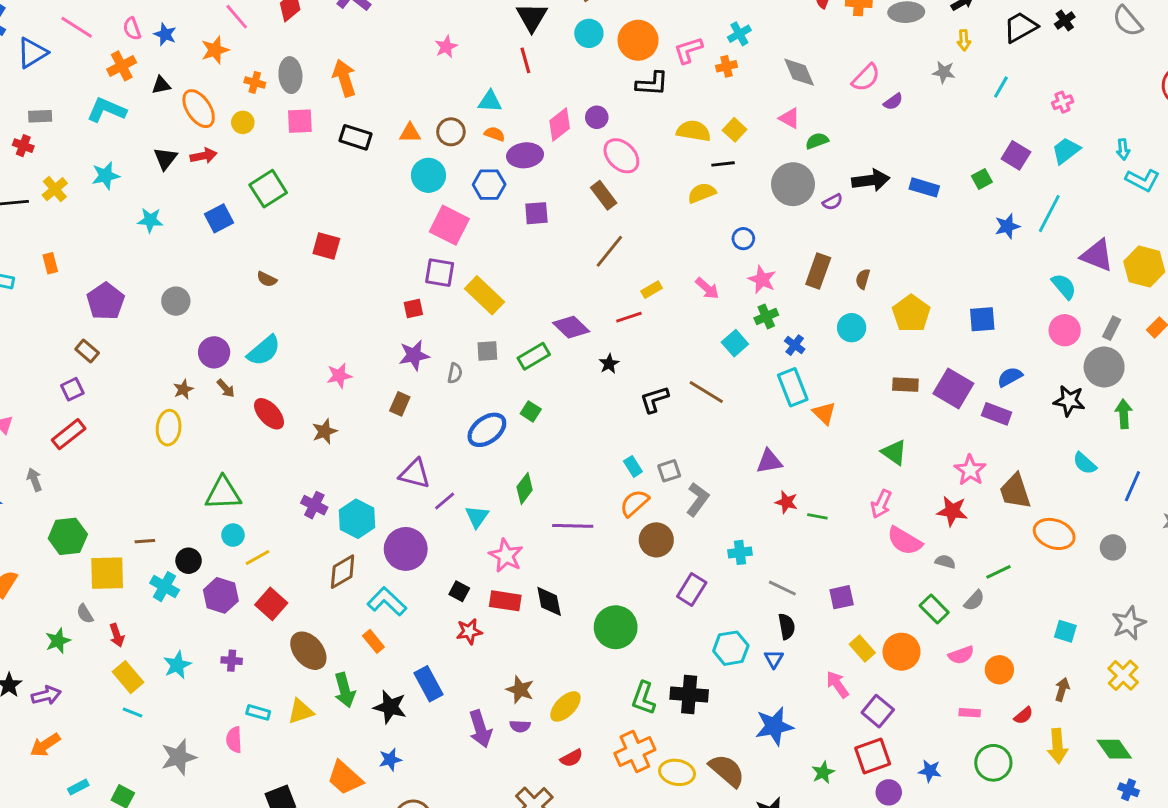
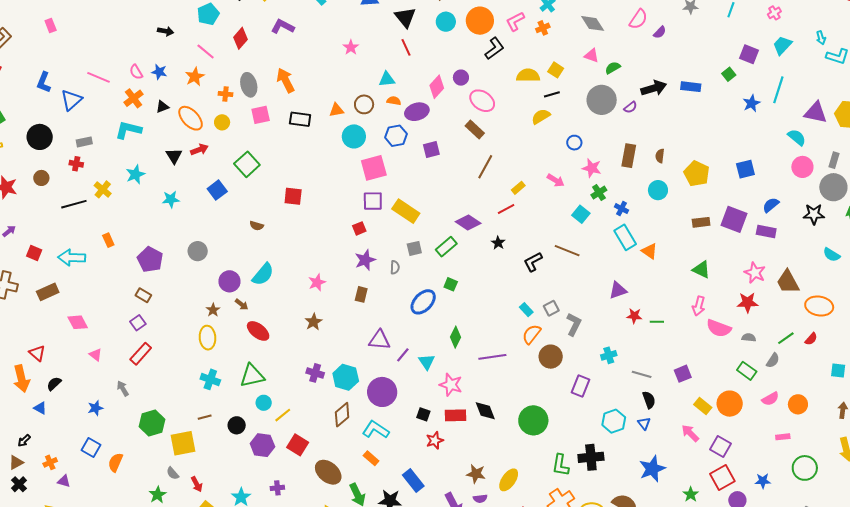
black L-shape: (652, 84) -> (494, 48), turned -30
pink square: (449, 225) -> (374, 168), turned -32
red ellipse: (269, 414) -> (258, 331), moved
cyan cross: (165, 587) -> (210, 379), moved
red semicircle: (1023, 716) -> (811, 339), moved

